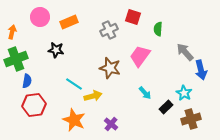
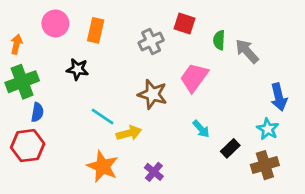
orange rectangle: (69, 22) -> (96, 30), turned -54
gray arrow: (185, 52) -> (247, 51), moved
cyan star: (184, 93) -> (268, 129), moved
red hexagon: (34, 105) -> (28, 146), moved

